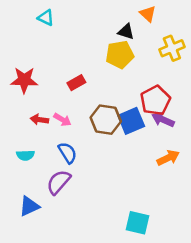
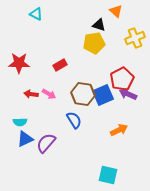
blue semicircle: (67, 153) -> (74, 120), moved
orange arrow: (168, 158) -> (119, 130), moved
blue triangle: (29, 206) -> (25, 139), moved

